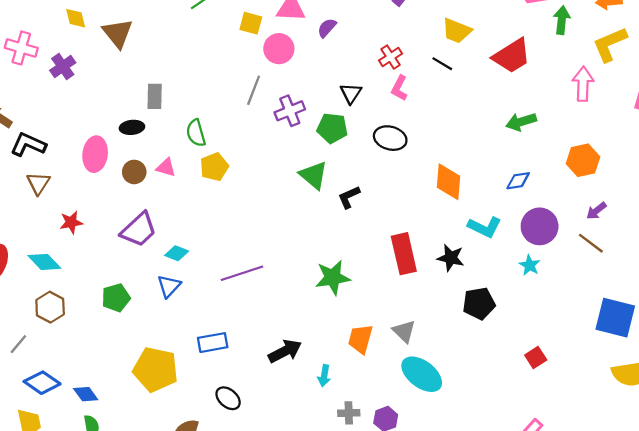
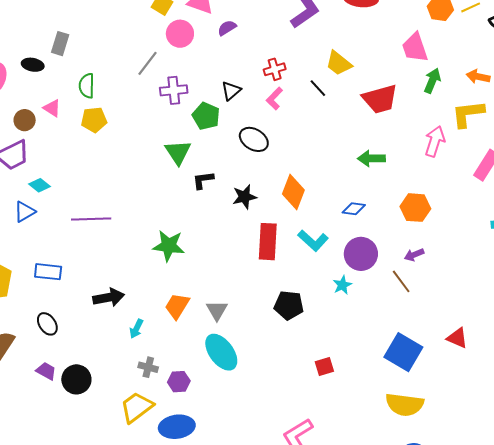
brown circle: (134, 172) -> (25, 120), moved
red rectangle: (404, 254) -> (268, 242), moved
black star: (451, 258) -> (244, 197), moved, turned 30

